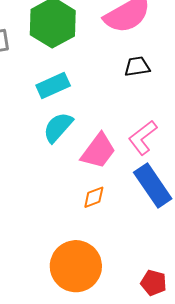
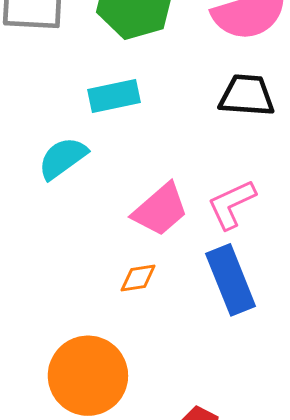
black trapezoid: (137, 67) -> (247, 95), size x1.4
cyan semicircle: (58, 127) -> (63, 158), moved

